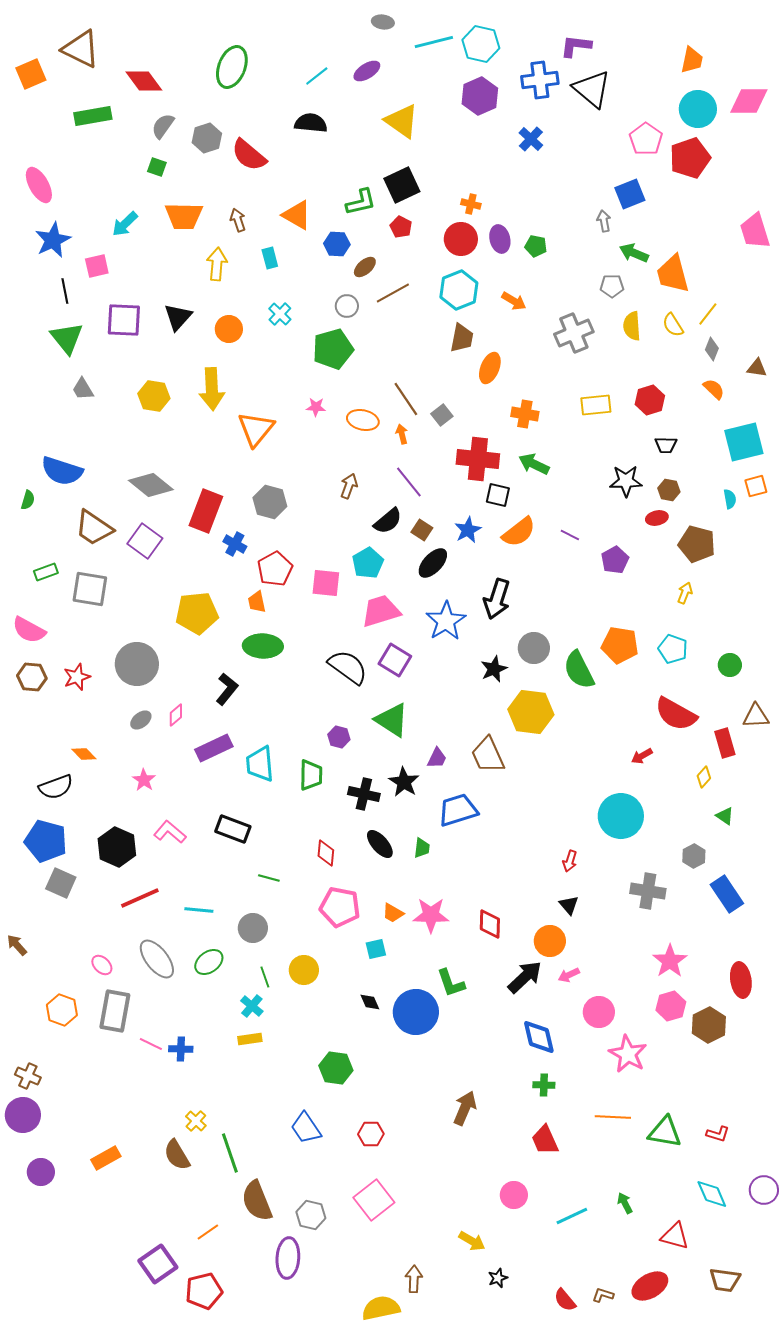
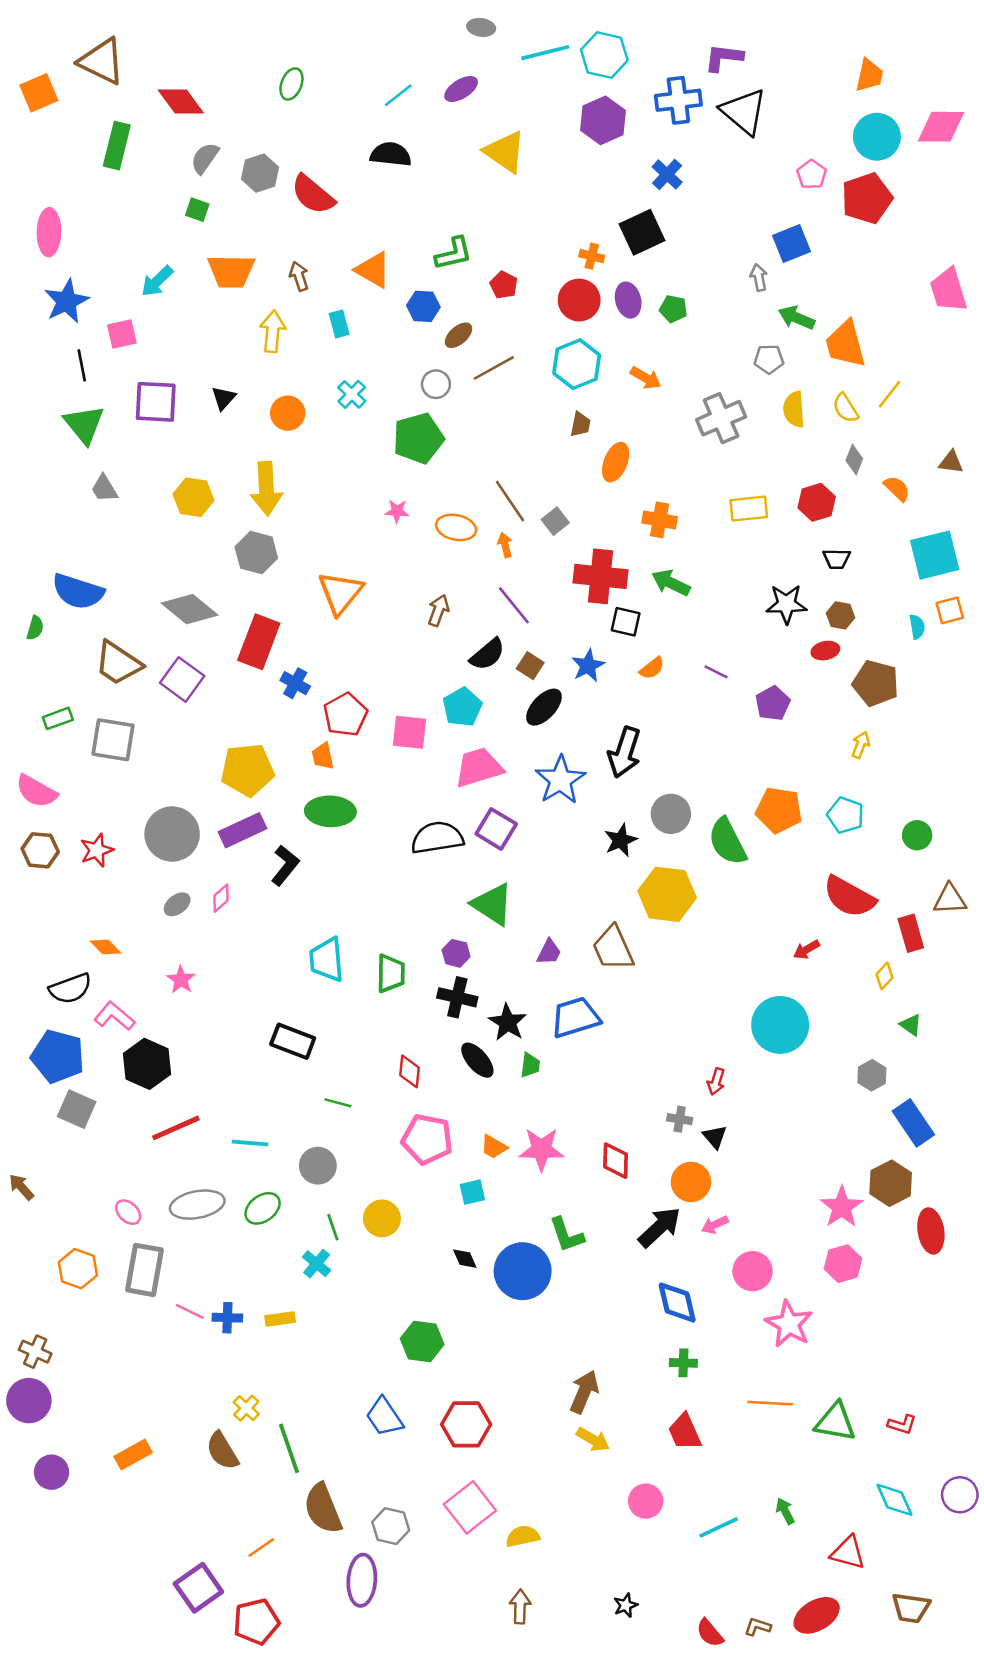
green ellipse: (232, 67) -> (291, 84), size x0.6
green rectangle: (93, 116) -> (117, 146), turned -66
pink pentagon: (646, 139) -> (812, 174), size x0.7
pink ellipse: (39, 185) -> (49, 232), turned 30
black square: (402, 185) -> (642, 232), moved
black triangle: (178, 317) -> (224, 398), size x0.7
brown trapezoid: (462, 338) -> (580, 424), size x0.7
gray diamond: (712, 349) -> (854, 460), moved
orange triangle: (256, 429) -> (340, 593), moved
gray hexagon: (270, 502) -> (256, 553), moved
orange semicircle: (519, 532) -> (652, 668), size x0.6
black semicircle: (348, 667) -> (437, 838), turned -45
purple hexagon: (339, 737) -> (456, 953), moved
purple rectangle: (214, 748) -> (242, 830), moved
black star: (404, 782) -> (508, 1022), moved
pink L-shape: (170, 832) -> (114, 1016), moved
gray cross: (648, 891) -> (680, 1119), moved, size x0.6
gray ellipse: (157, 959) -> (197, 1205), turned -63
brown hexagon: (709, 1025) -> (891, 1183), moved
yellow rectangle: (250, 1039) -> (280, 1319), moved
red hexagon: (371, 1134) -> (466, 1424), size x1.5
yellow arrow: (472, 1241) -> (593, 1440), moved
yellow semicircle: (381, 1308) -> (523, 1536), moved, size x0.7

